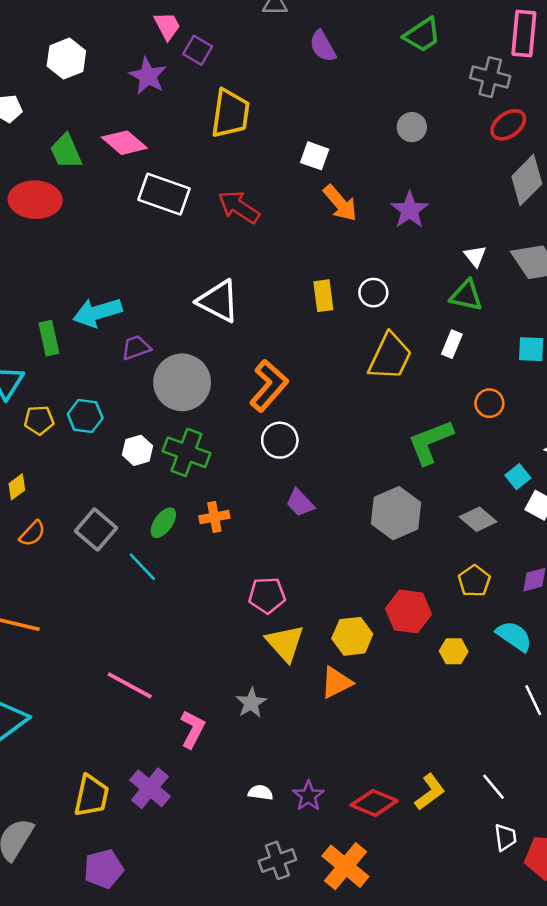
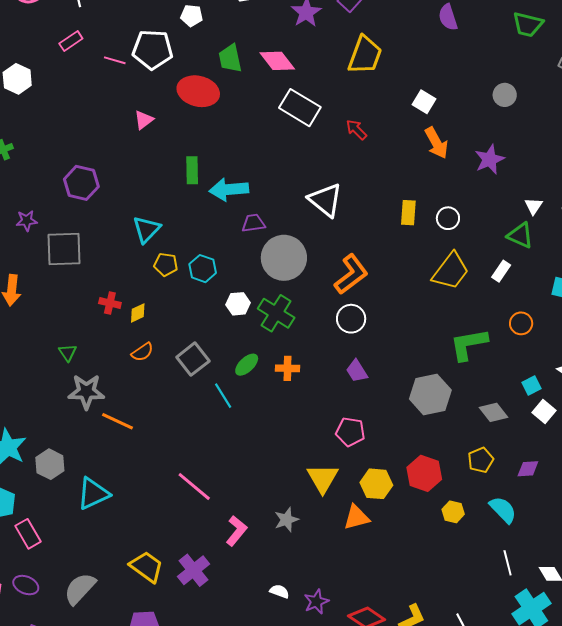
green trapezoid: (422, 35) -> (528, 24), turned 36
red arrow: (239, 207) -> (356, 130), size x0.7
green rectangle: (49, 338) -> (192, 170), moved
pink pentagon: (267, 595) -> (350, 432), moved
yellow trapezoid: (91, 796) -> (147, 567), turned -78

